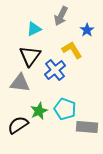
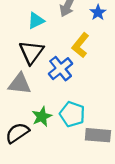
blue star: (87, 30) -> (98, 13), moved
yellow L-shape: (72, 50) -> (80, 45), turned -110

